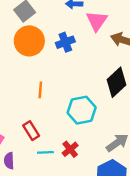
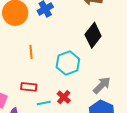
red rectangle: (31, 131) -> (29, 87), turned -42

